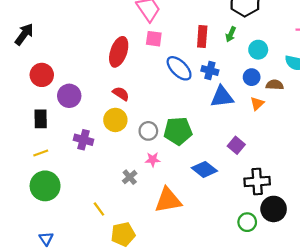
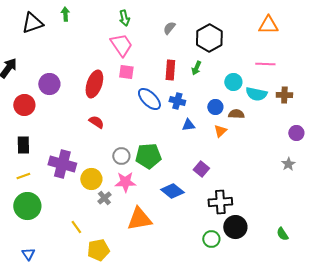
cyan circle: (258, 50) -> (233, 82), moved
purple circle: (69, 96) -> (49, 84), moved
blue triangle: (222, 97) -> (188, 125), size x0.6
yellow circle: (115, 120) -> (91, 179), moved
purple cross: (84, 140) -> (62, 164), size x1.5
pink star: (153, 160) -> (125, 182), size x1.5

